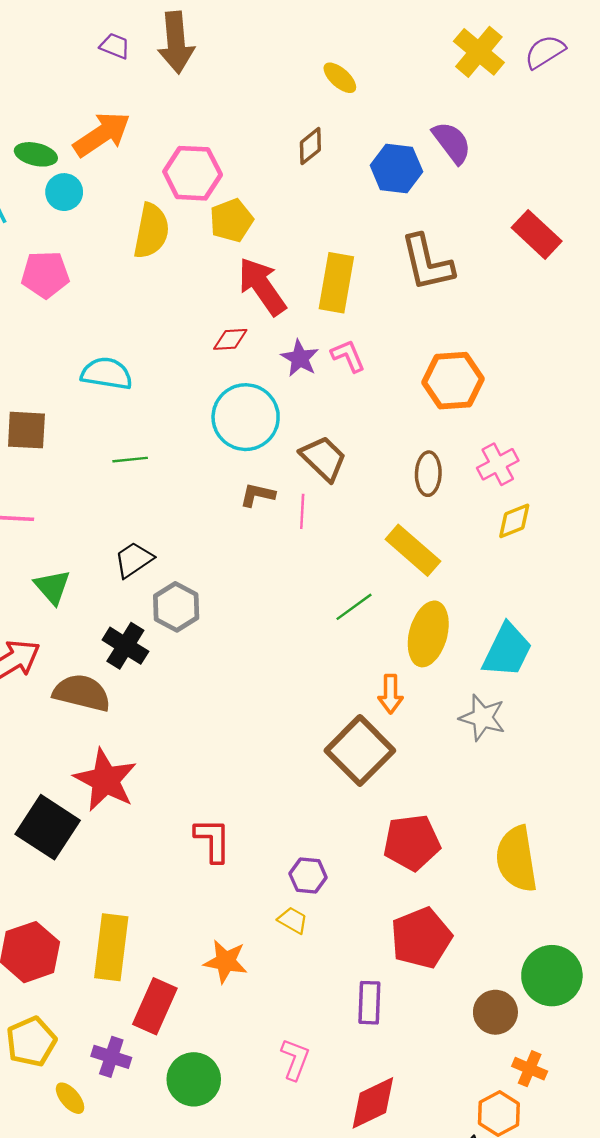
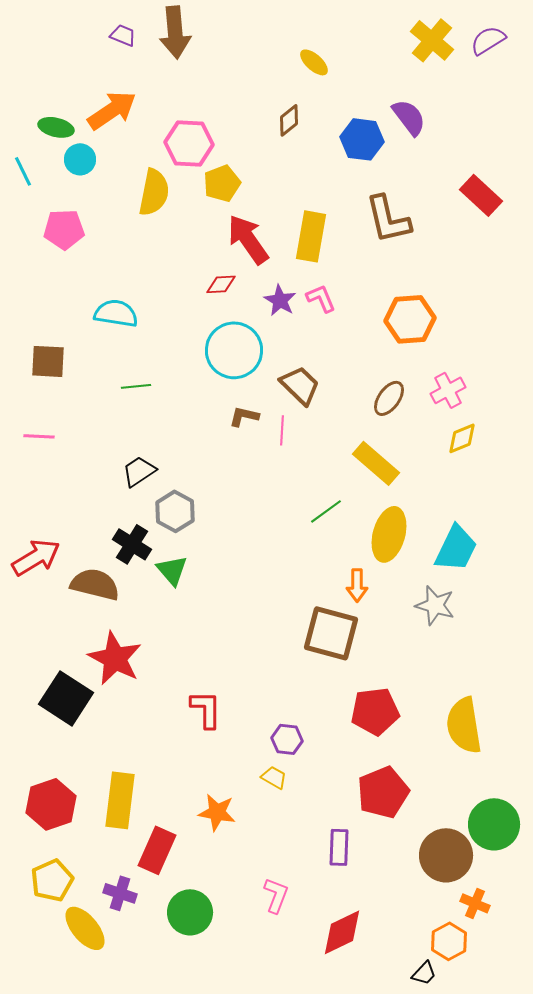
brown ellipse: (428, 474) -> (389, 398), turned 33
green triangle: (52, 587) -> (172, 570), moved
brown square: (360, 751) -> (331, 633), turned -30
brown circle: (495, 1012) -> (446, 855), size x1.4
yellow ellipse: (70, 1098) -> (85, 928), size x1.6

